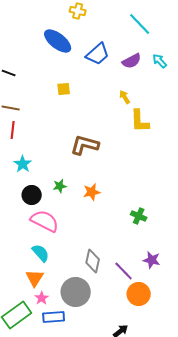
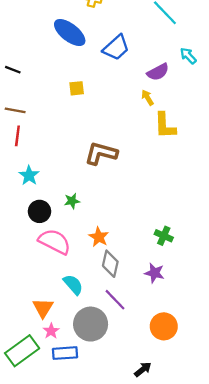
purple semicircle: (132, 61) -> (158, 72), moved
orange star: (92, 192) -> (99, 237), moved, turned -30
cyan semicircle: (41, 253) -> (73, 285), moved
purple star: (152, 260) -> (154, 273), moved
gray diamond: (93, 261) -> (110, 264), moved
purple line: (124, 271) -> (115, 300), moved

